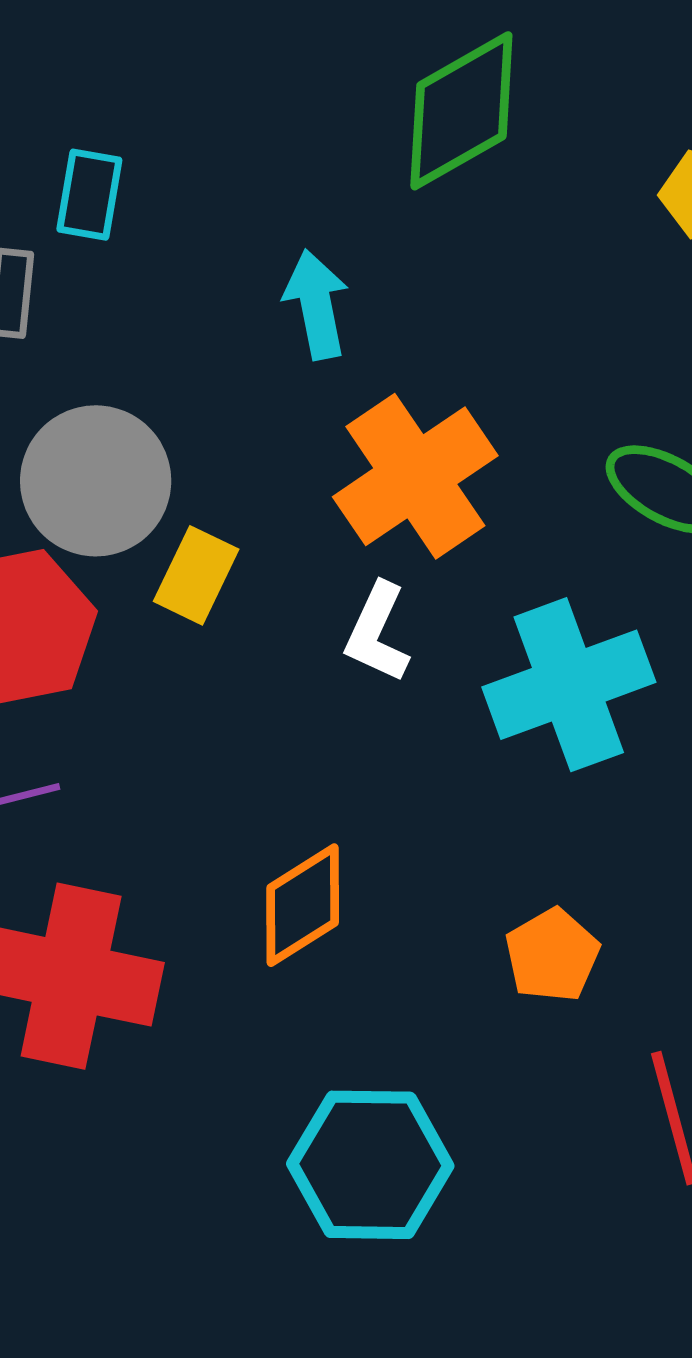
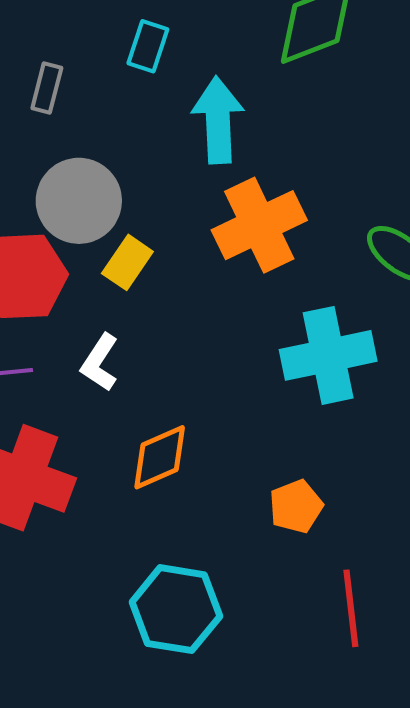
cyan rectangle: (89, 195) -> (148, 46), moved
cyan arrow: (316, 304) -> (218, 120), size x1.4
white L-shape: (377, 633) -> (100, 363), moved

